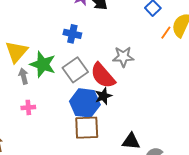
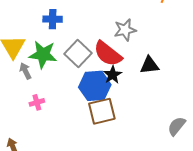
blue cross: (72, 34) -> (53, 19), moved
black triangle: (131, 141) -> (149, 65), moved

